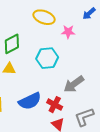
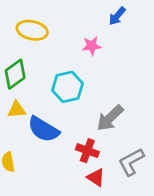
yellow ellipse: (44, 17) -> (32, 30), moved
blue semicircle: (30, 101) -> (43, 129), moved, turned 65

